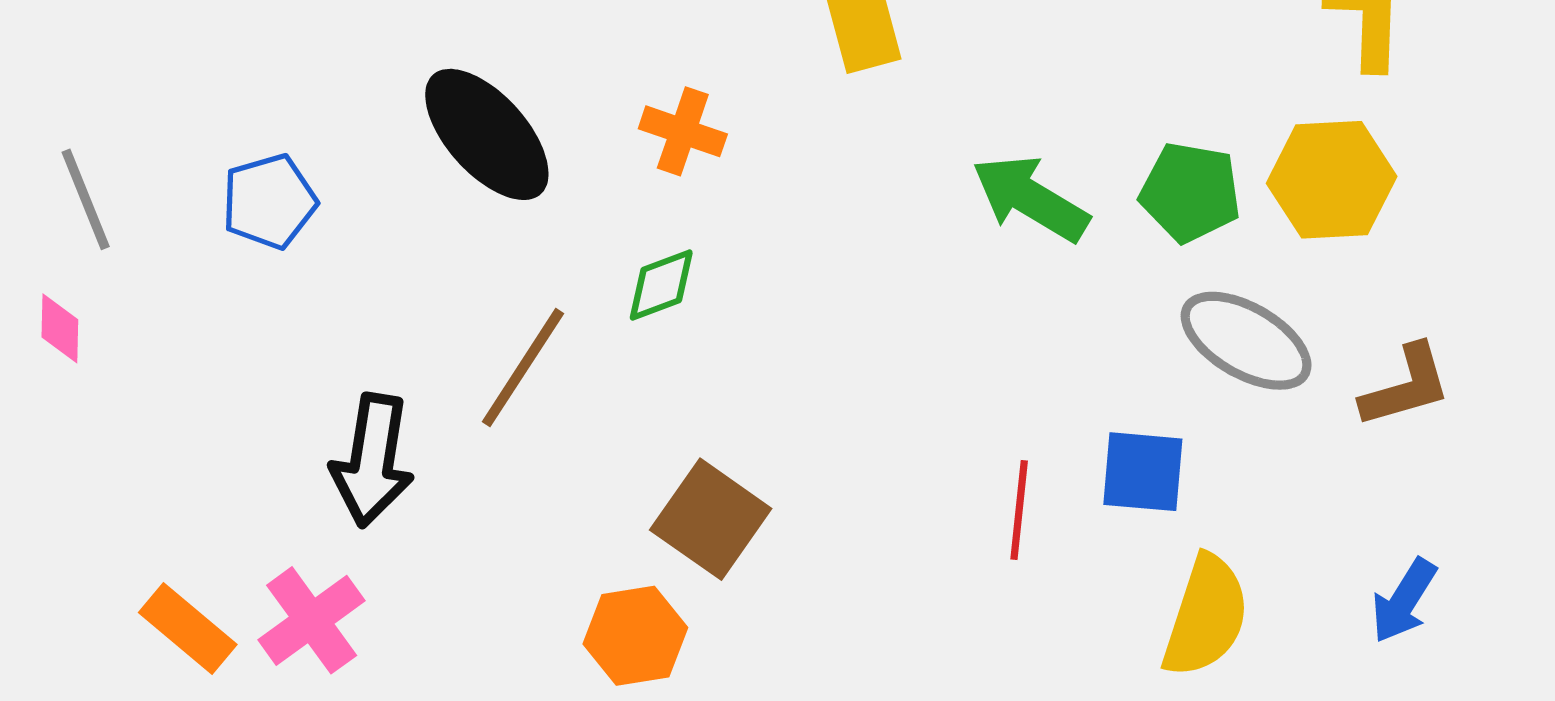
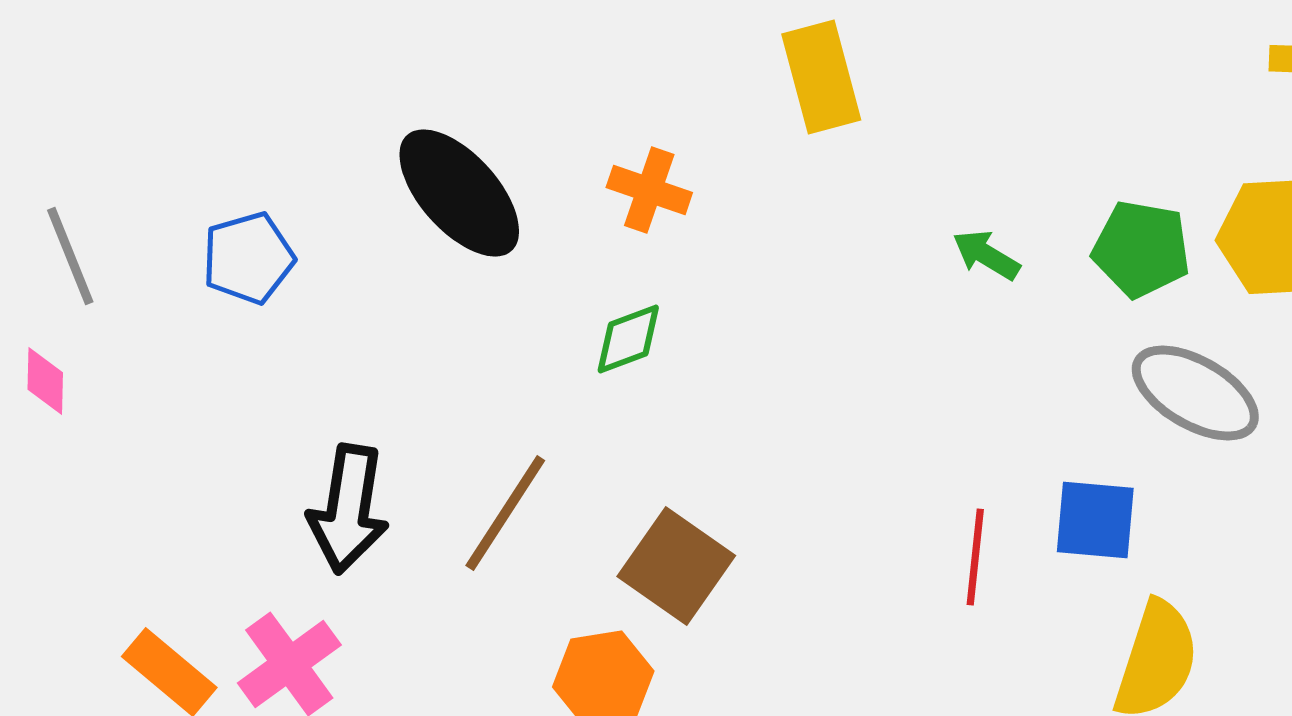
green arrow: (1030, 198) -> (986, 255), size x0.6
brown line: (523, 368) -> (505, 513), moved

